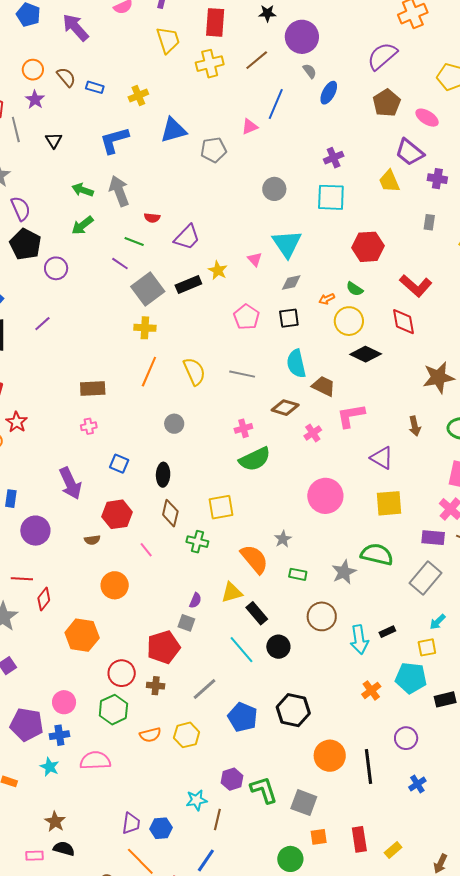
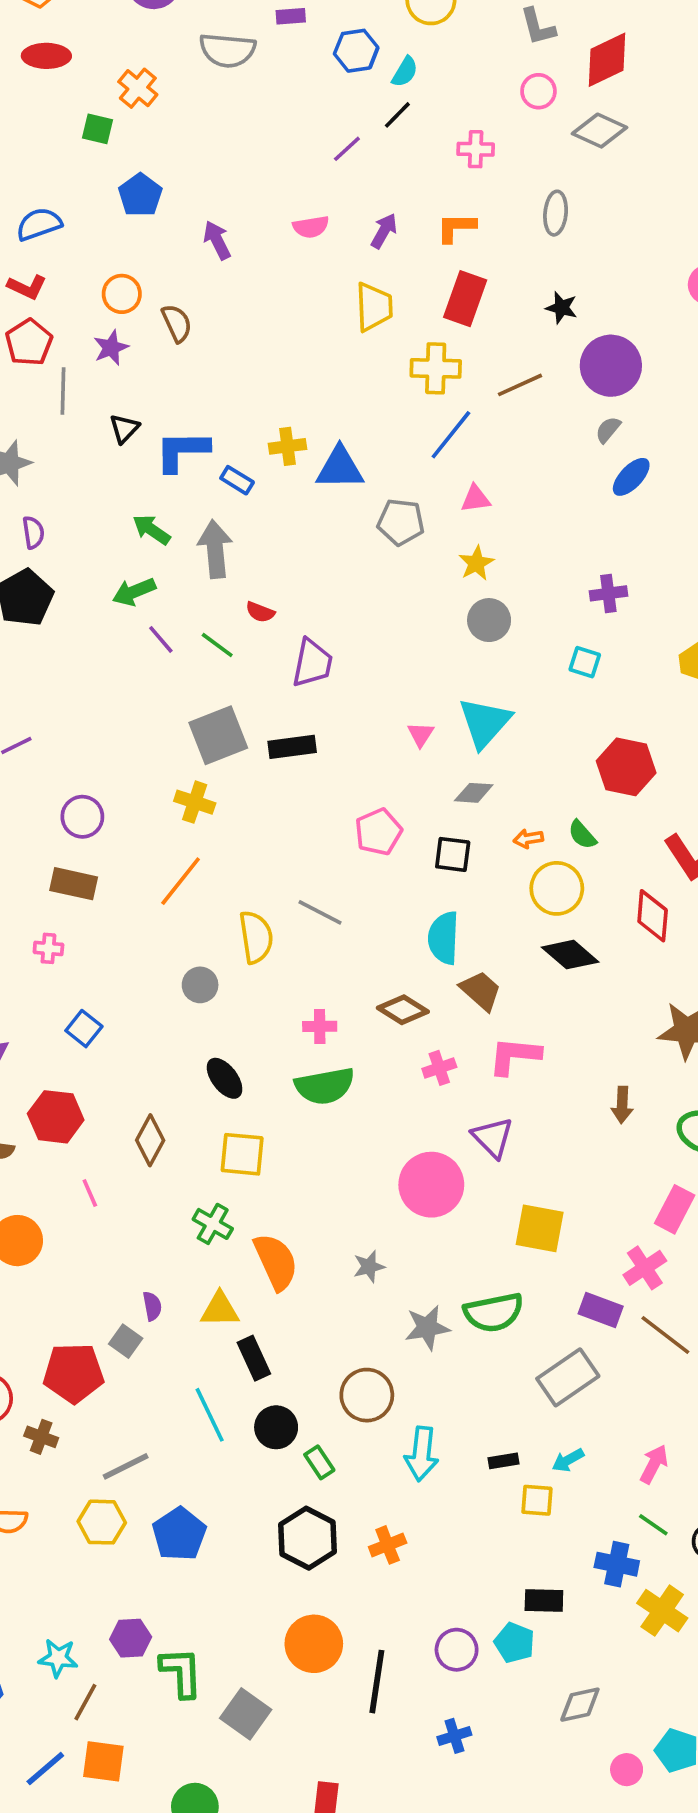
purple arrow: (76, 27) -> (217, 240), size x0.7
gray semicircle: (310, 71) -> (608, 430), turned -119
blue rectangle: (95, 87) -> (237, 480), moved
yellow cross: (138, 96) -> (287, 446), moved
blue line: (276, 104) -> (451, 435), moved
blue L-shape: (114, 140) -> (182, 451), moved
cyan square: (331, 197) -> (585, 662), size x0.6
purple semicircle: (21, 209) -> (33, 532), size x0.7
purple trapezoid: (187, 237) -> (312, 663), turned -48
purple line: (120, 264) -> (161, 639), moved
purple circle: (56, 268) -> (82, 817), moved
yellow star: (218, 270) -> (476, 563), moved
yellow semicircle: (194, 371) -> (256, 937), moved
gray line: (242, 374) -> (320, 912), moved
purple triangle: (382, 458) -> (493, 1138), moved
black ellipse: (163, 475) -> (225, 1078), moved, turned -55
gray star: (283, 539) -> (369, 1267), moved
green cross: (197, 542) -> (213, 1224), moved
green semicircle: (377, 554) -> (494, 1312), turned 140
green rectangle: (298, 574) -> (319, 1462), moved, turned 30
purple semicircle: (195, 600) -> (152, 1306), turned -49
black rectangle: (387, 632) -> (503, 1461), moved
cyan pentagon: (411, 678) -> (515, 1643), moved, size x0.7
orange cross: (371, 690) -> (388, 1545), moved
black hexagon: (293, 710) -> (307, 1538), moved
yellow hexagon: (187, 735) -> (102, 1522), moved
orange square: (319, 837) -> (103, 1761), moved, size x1.4

